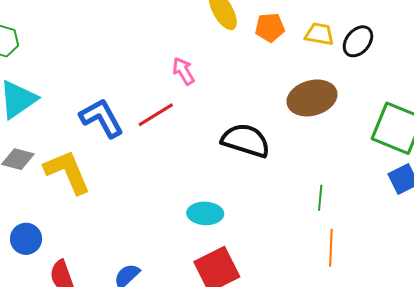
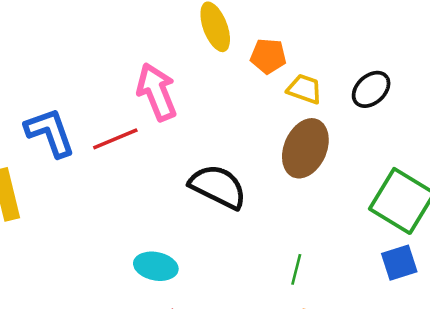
yellow trapezoid: (319, 34) -> (304, 89), moved
pink arrow: (183, 71) -> (157, 92), size x1.6
brown ellipse: (312, 98) -> (305, 148), turned -60

